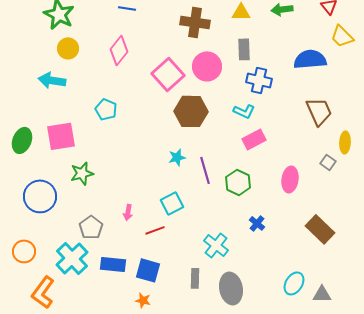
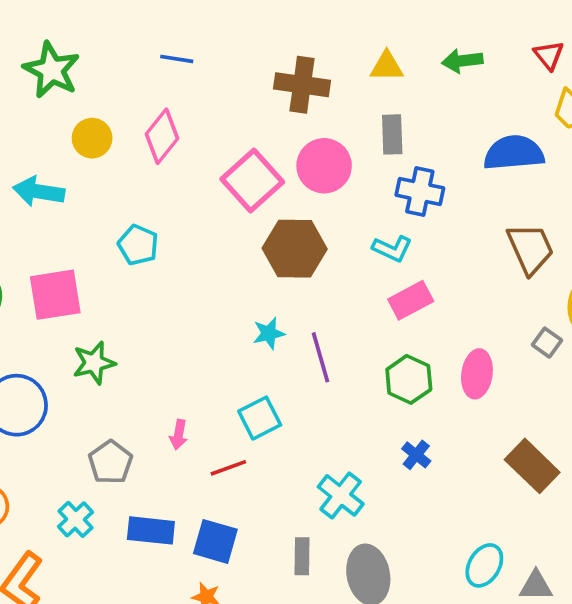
yellow circle: (68, 48) -> (92, 138), moved
green hexagon: (238, 182) -> (409, 379), moved
cyan cross: (72, 258) -> (75, 519), size x0.6

